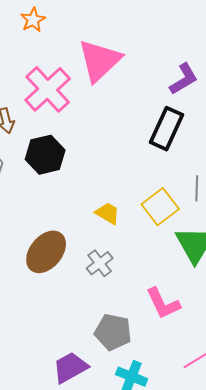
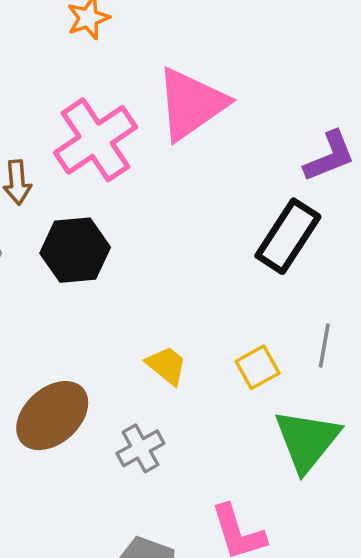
yellow square: (160, 207) -> (258, 367), size x0.7

